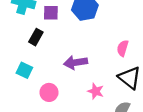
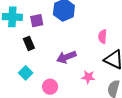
black rectangle: (36, 37) -> (29, 43), turned -40
cyan square: (24, 70) -> (26, 73), turned 32

